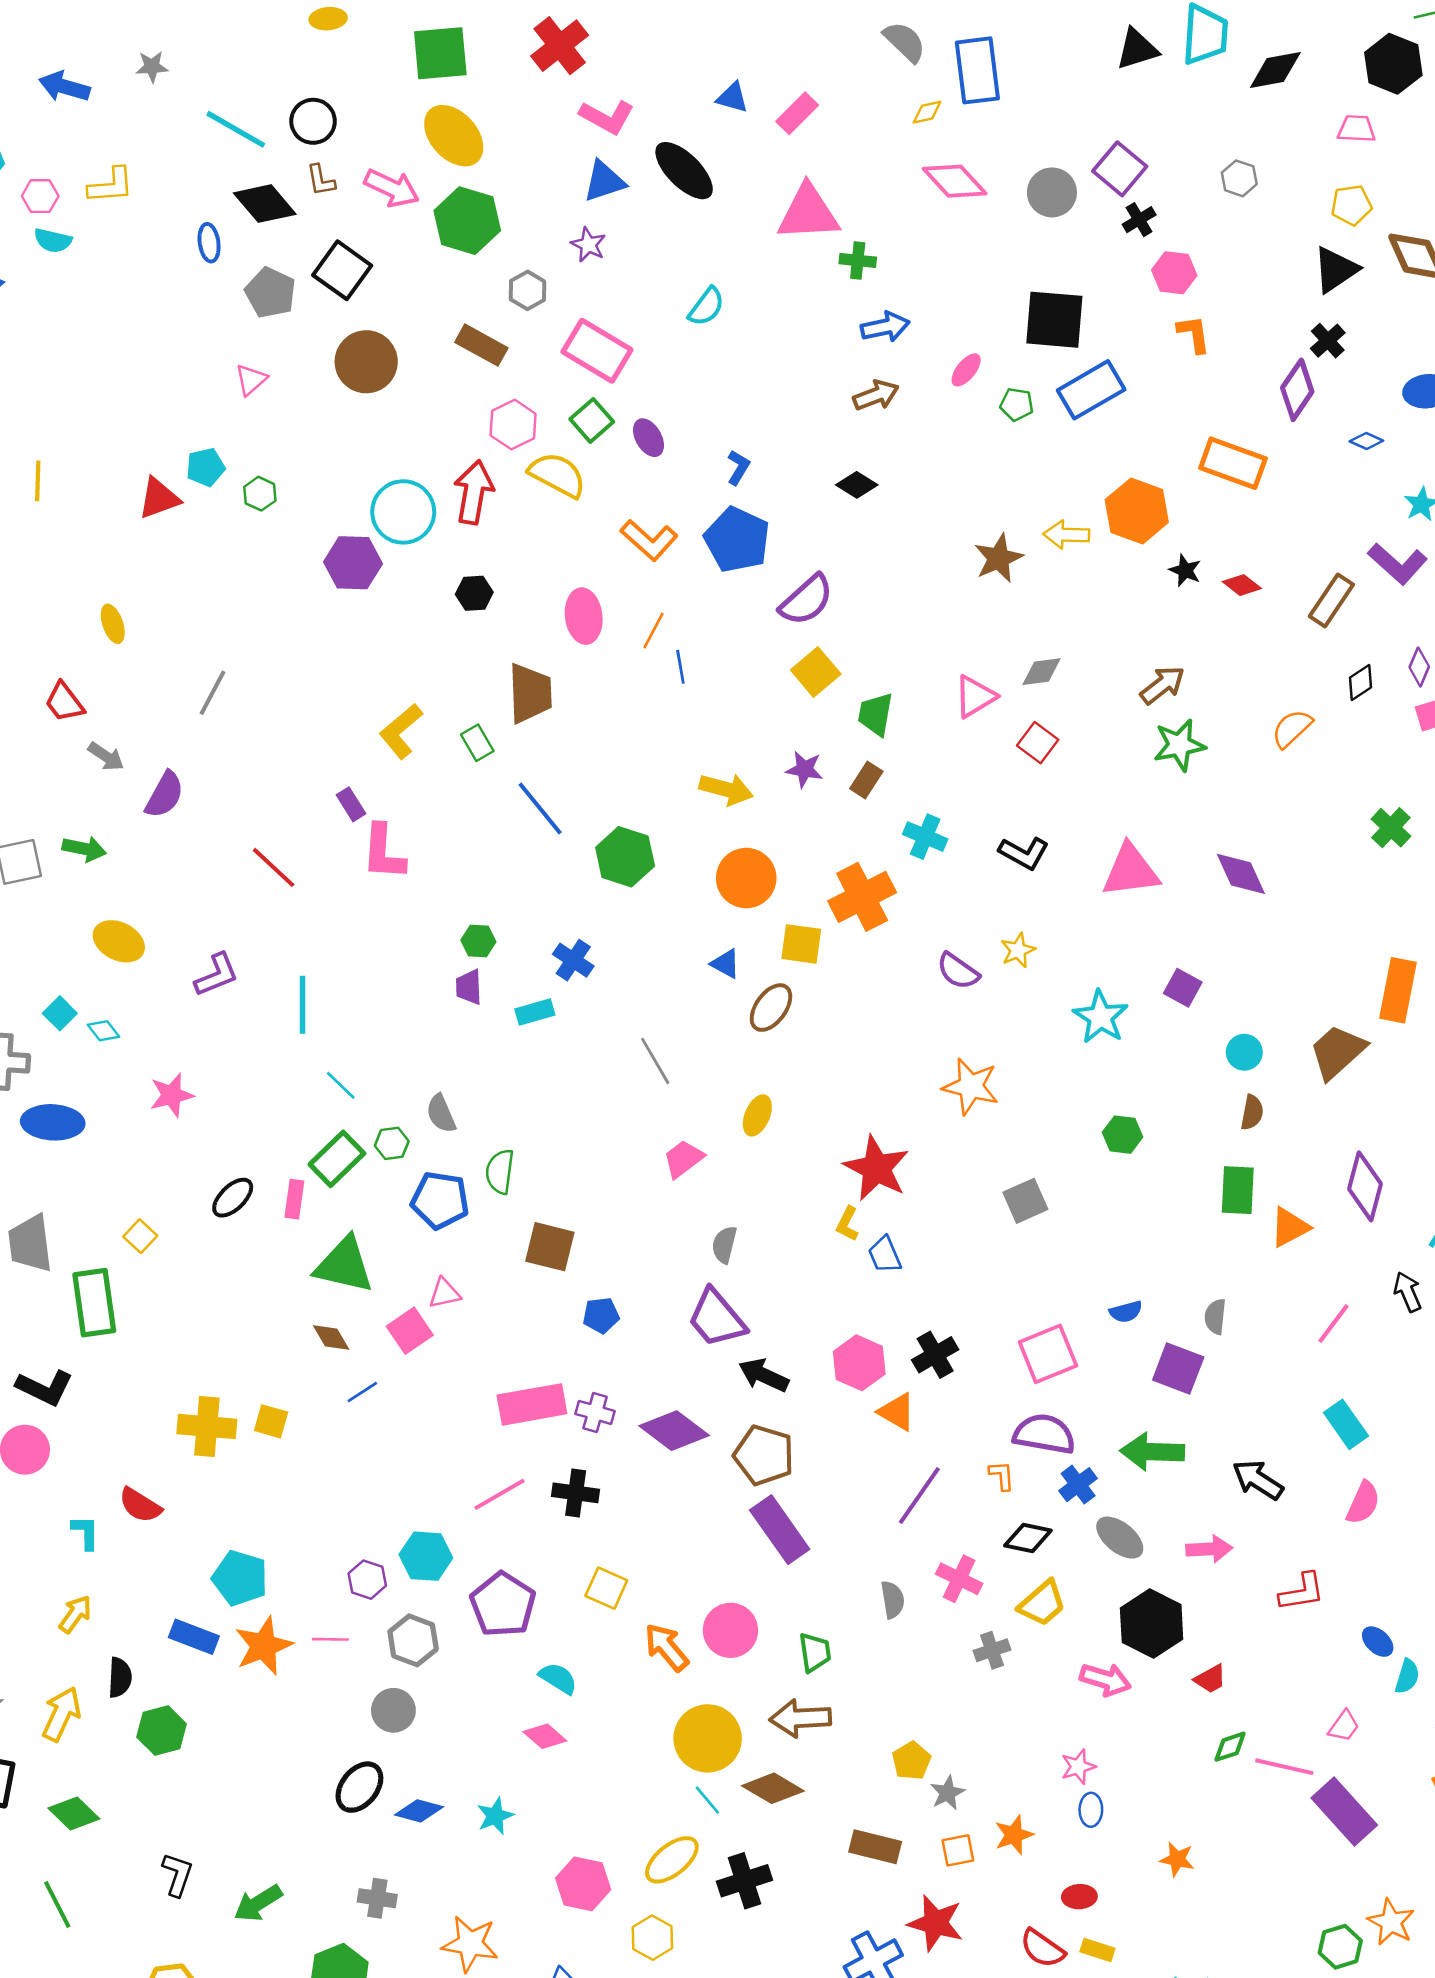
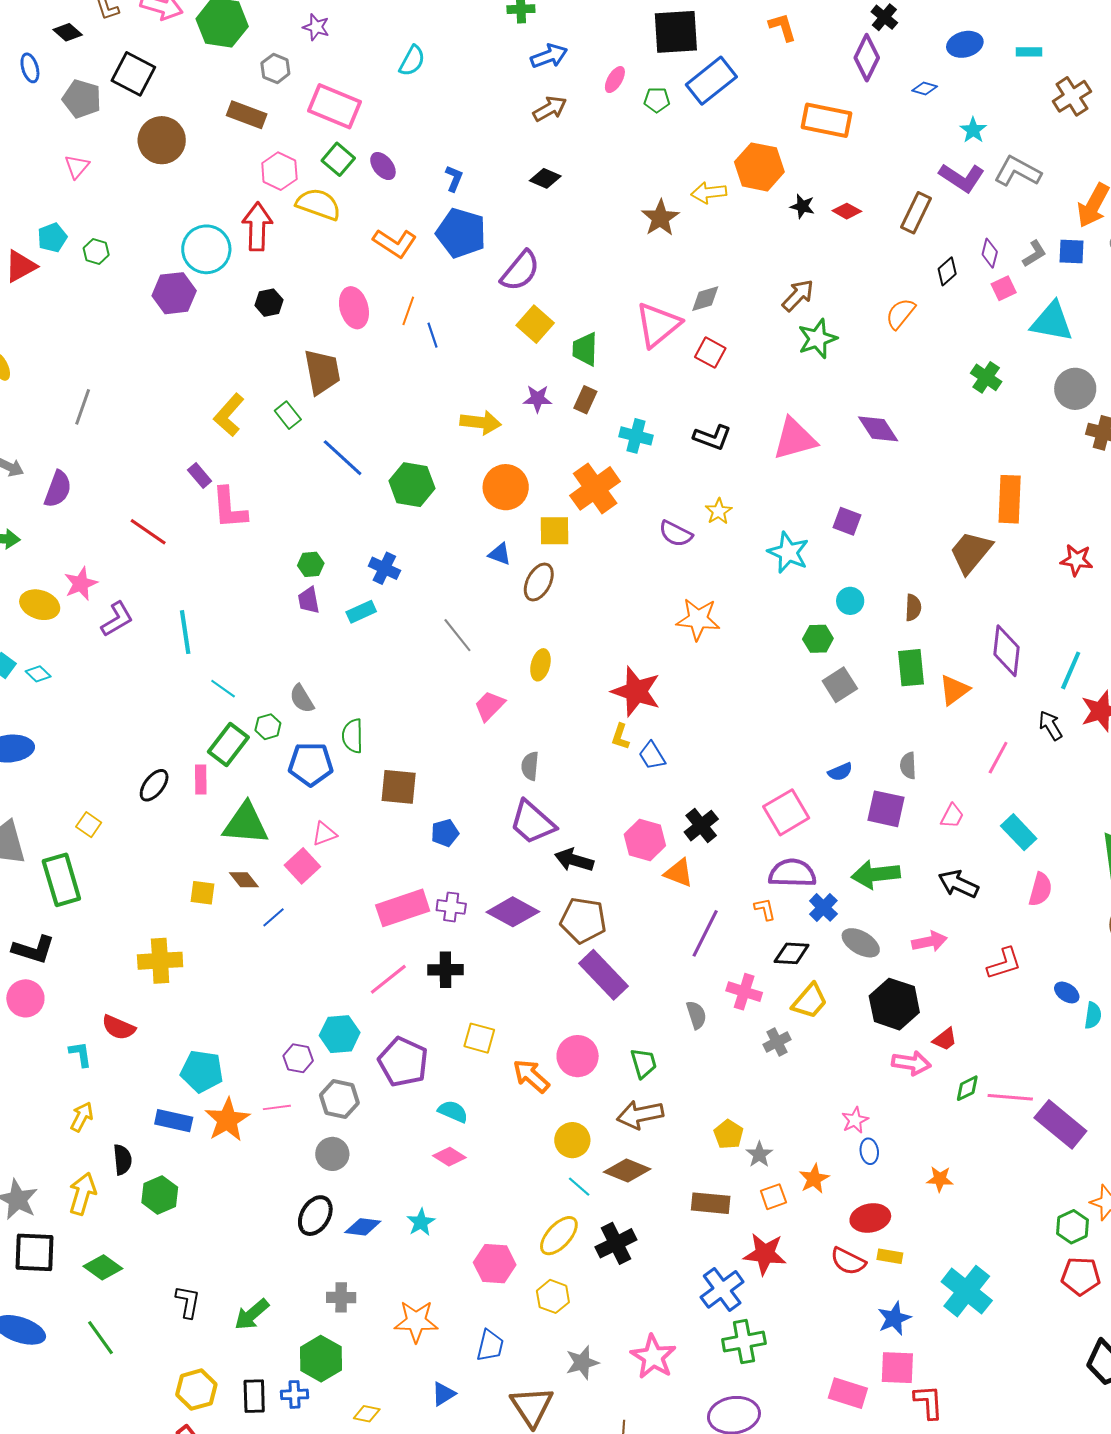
black diamond: (265, 204) -> (68, 32), size x0.6
pink triangle: (975, 697) -> (658, 325), size x1.4
cyan circle: (1244, 1052) -> (850, 601), moved
pink star: (172, 1095) -> (81, 584), moved
gray square: (1025, 1201) -> (840, 685), moved
yellow square: (271, 1421) -> (202, 893), moved
pink arrow: (1105, 1680) -> (911, 1063), moved
pink trapezoid: (1344, 1726) -> (952, 816), moved
yellow circle: (708, 1738) -> (572, 1140), size x0.7
red ellipse: (1079, 1897) -> (870, 1218), size x1.5

